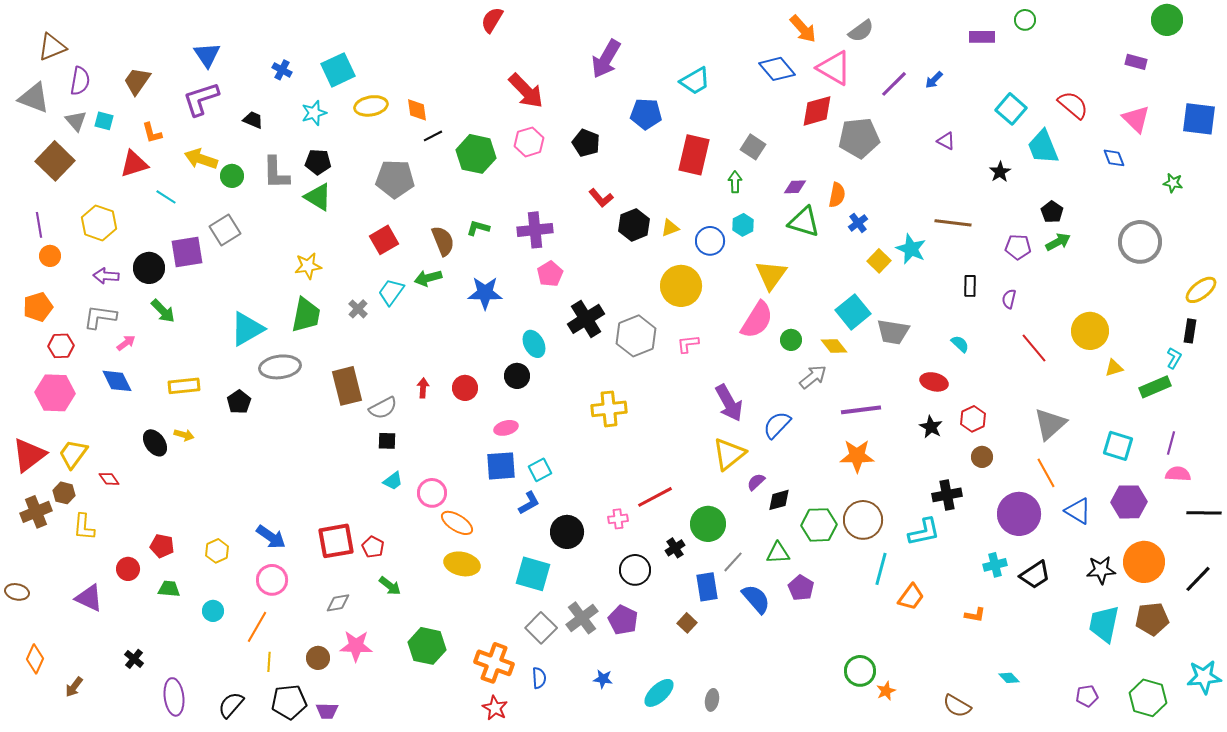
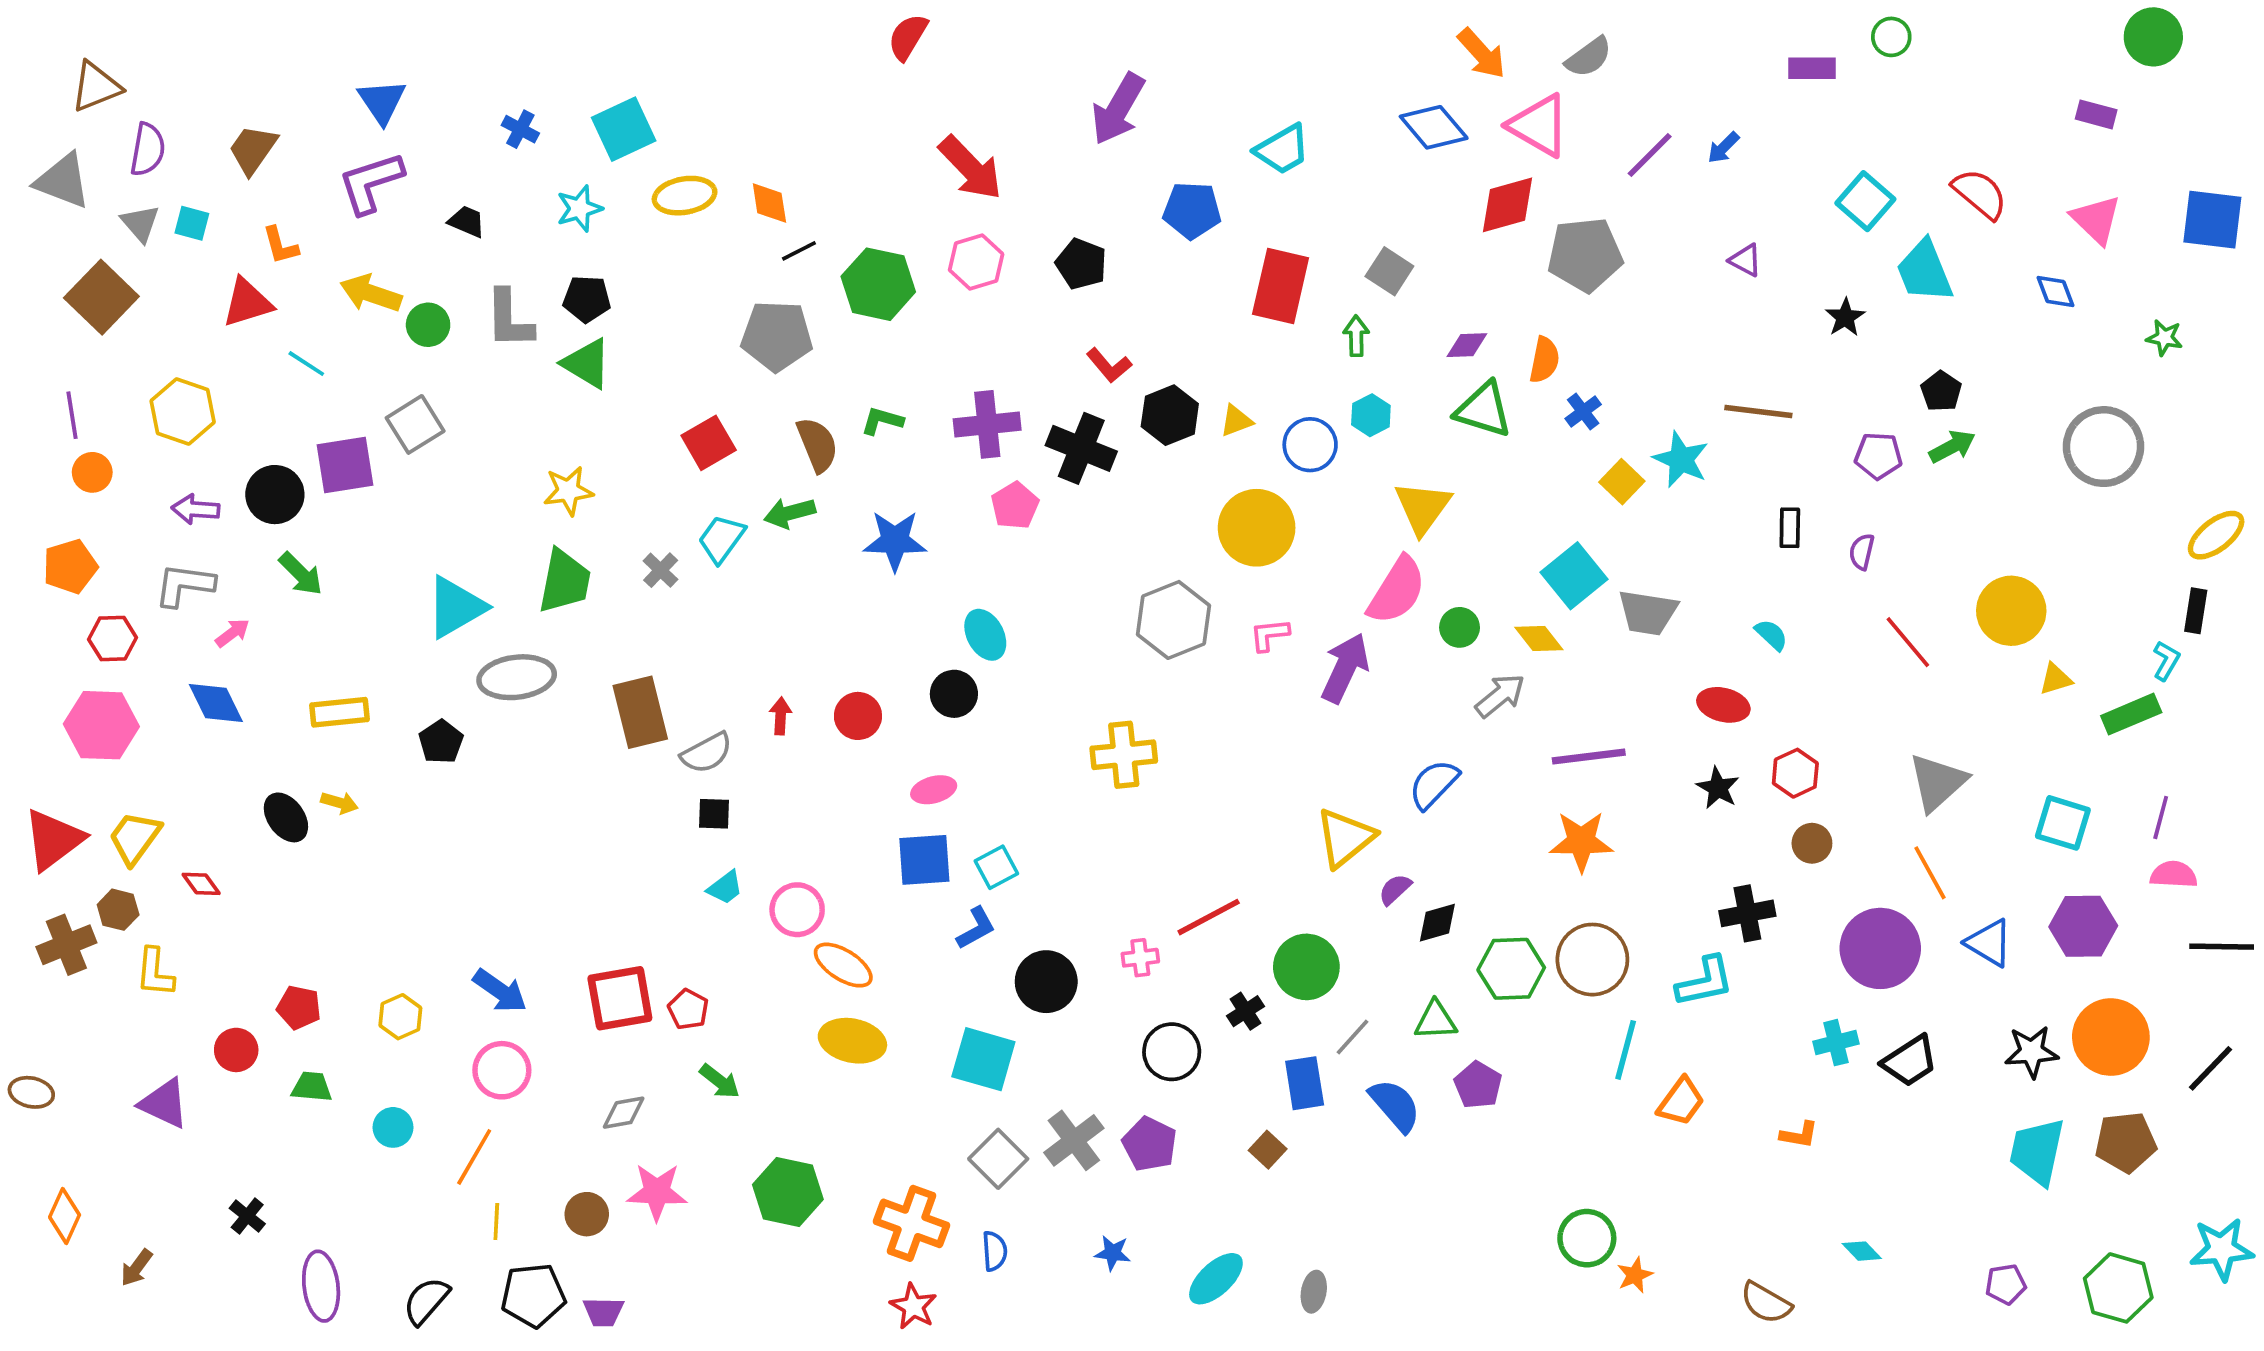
gray pentagon: (395, 179) -> (777, 336), moved
black cross: (586, 319) -> (1081, 448), moved, turned -36
purple arrow: (729, 403) -> (1345, 668), moved, turned -126

